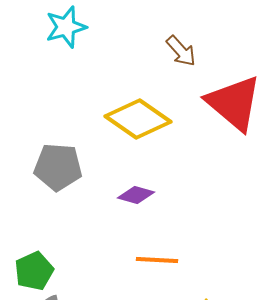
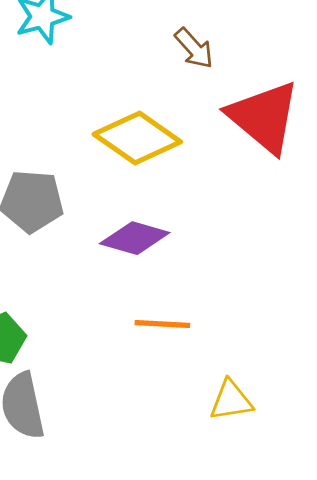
purple diamond: (136, 195) -> (135, 238), size x1.4

